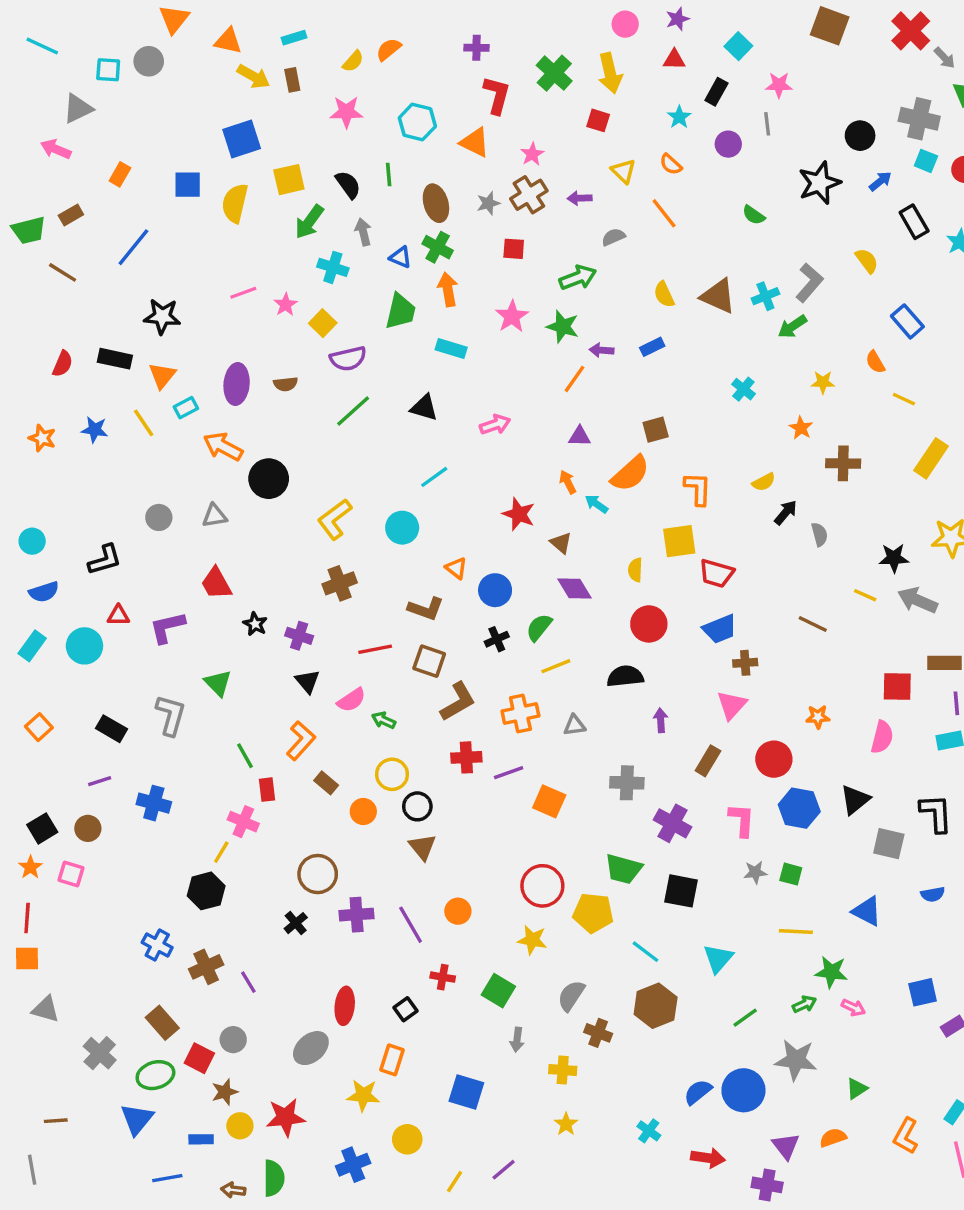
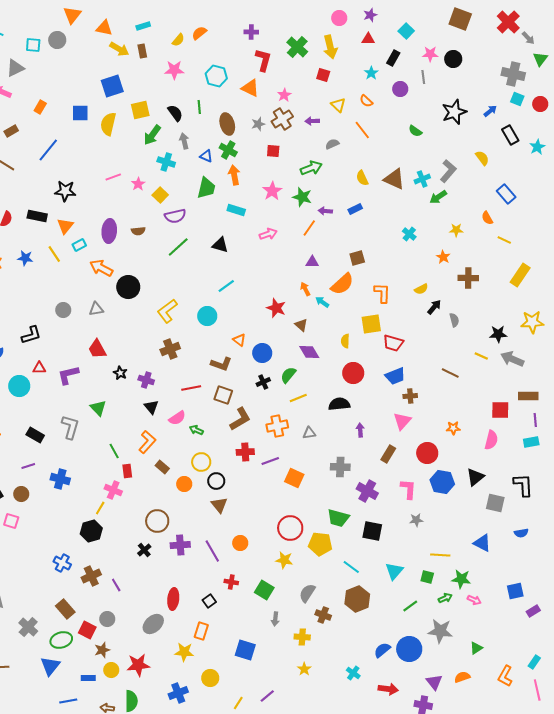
black circle: (860, 136) -> (453, 59), moved
pink arrow: (495, 425) -> (268, 234), moved
green square: (791, 874) -> (427, 577), moved

